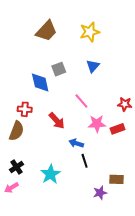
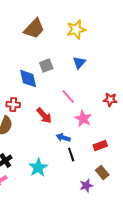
pink star: (97, 124) -> (83, 119), turned 30
red rectangle: (118, 129) -> (100, 146), moved
brown rectangle: (116, 179) -> (102, 173), turned 48

